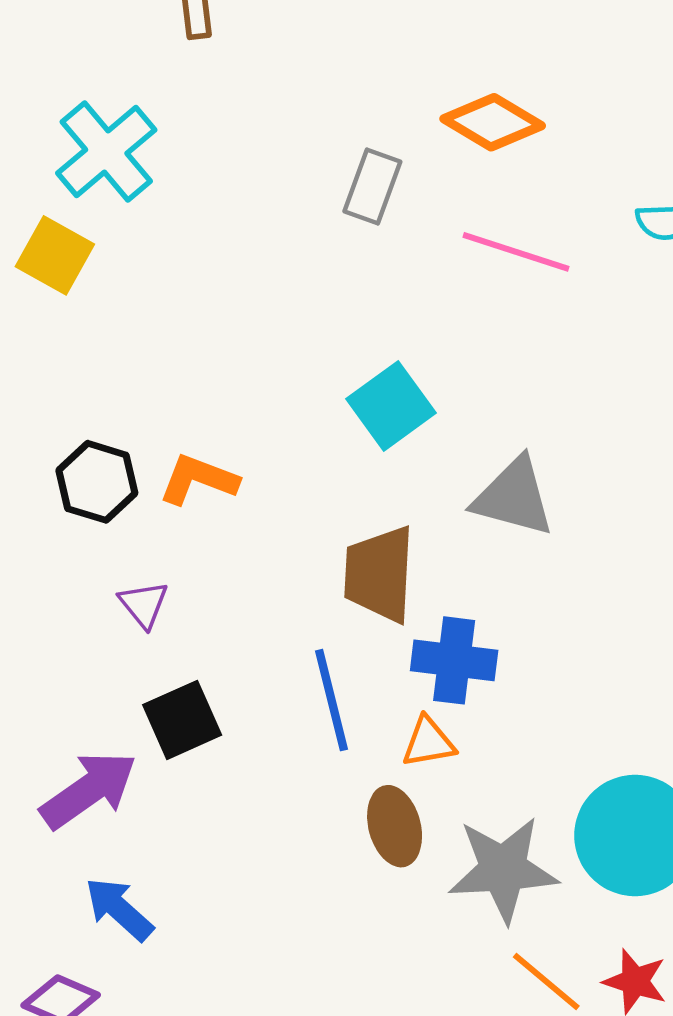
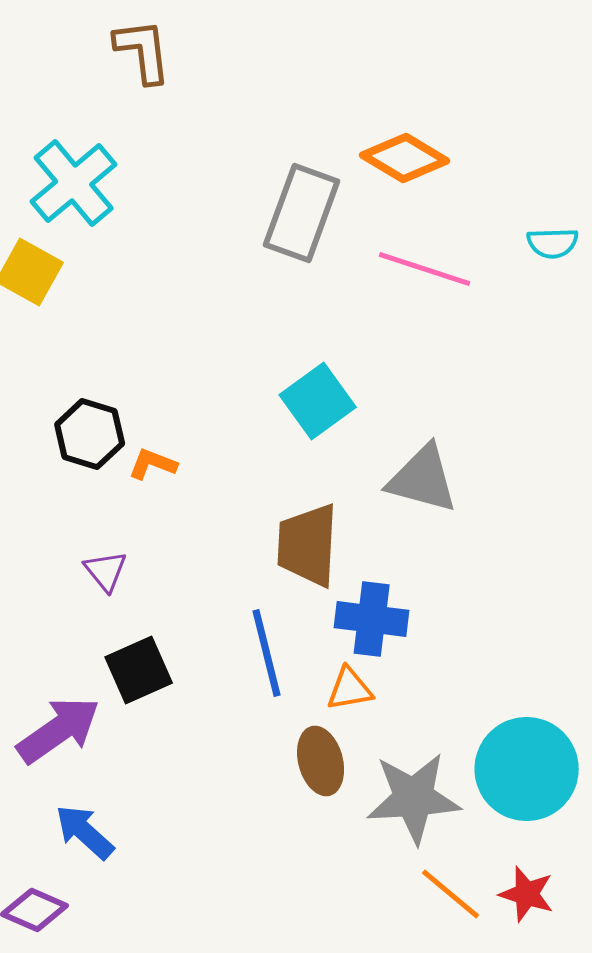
gray rectangle: (372, 186) -> (302, 213), size x1.5
orange L-shape: (198, 479) -> (153, 464), size x0.7
black hexagon: (97, 482) -> (90, 434), moved

